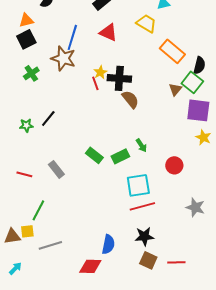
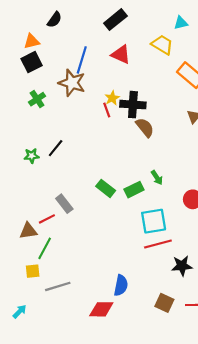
red line: (24, 174) -> (47, 219), moved, turned -42
brown triangle: (12, 236) -> (28, 231), moved
black star: (144, 236) -> (182, 266), moved

